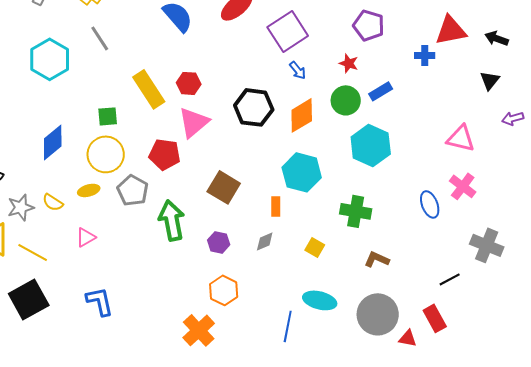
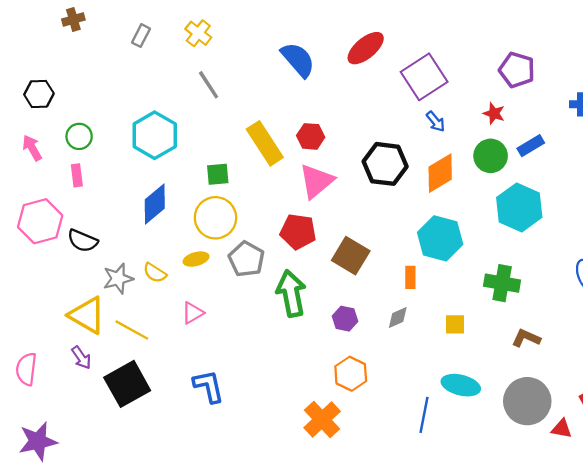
cyan hexagon: (50, 59) -> (155, 135), moved
red pentagon: (165, 154) -> (298, 232), moved
yellow square: (315, 247) -> (455, 324), turned -30

